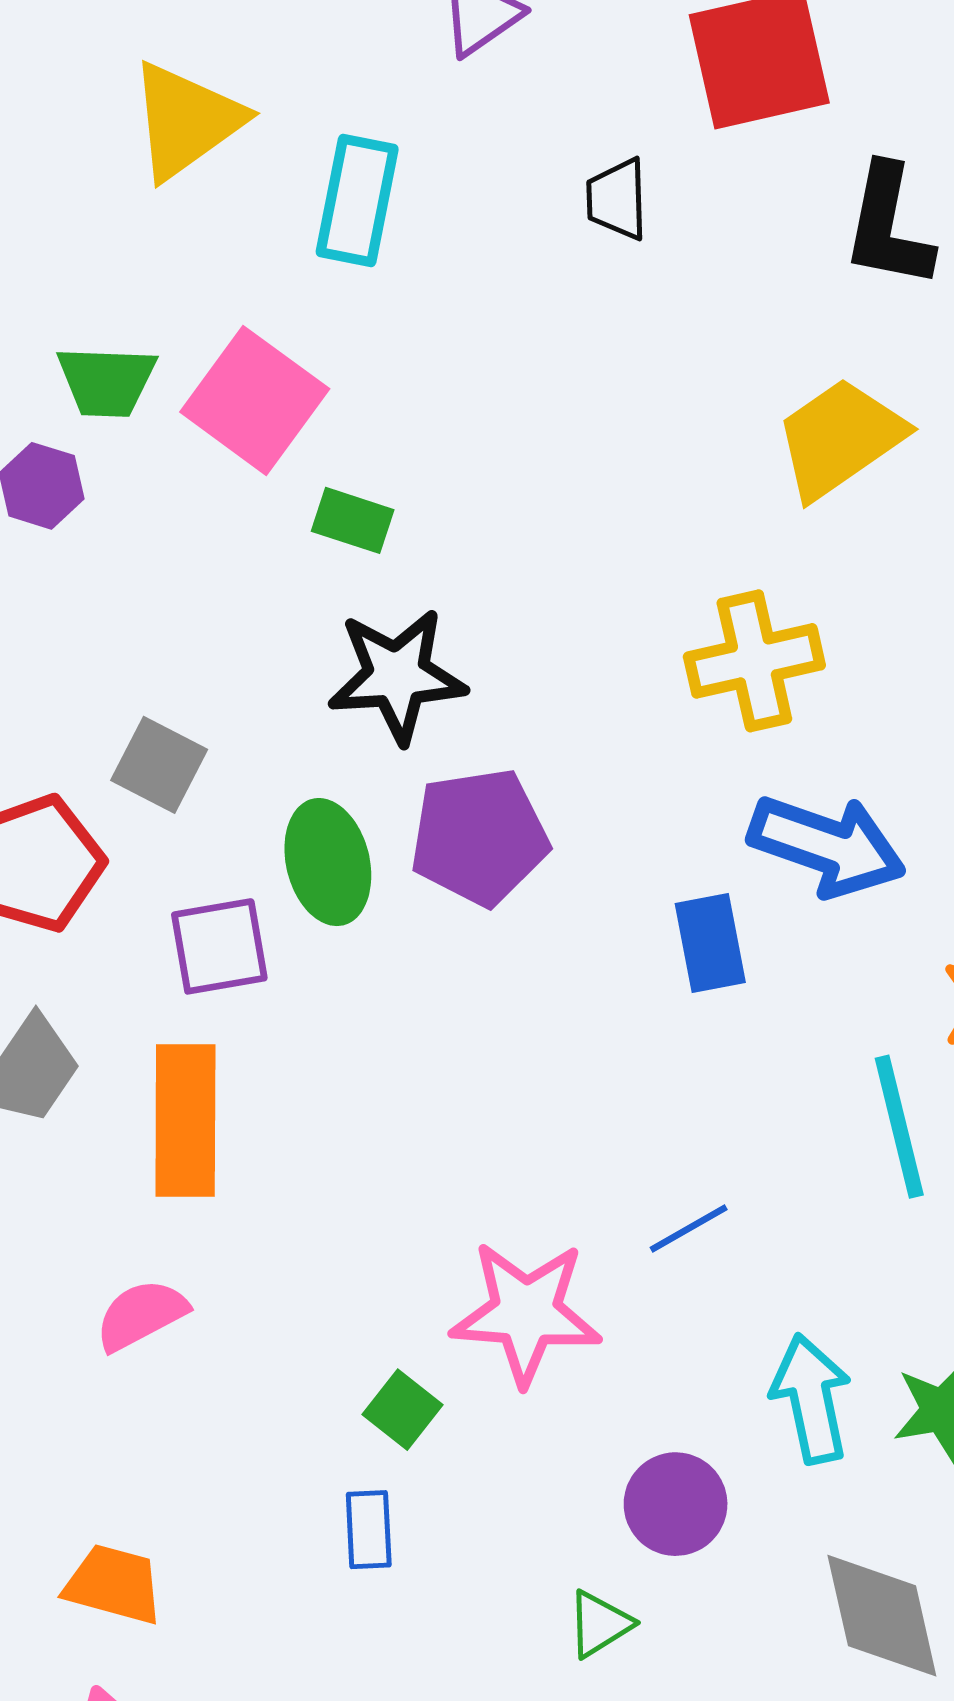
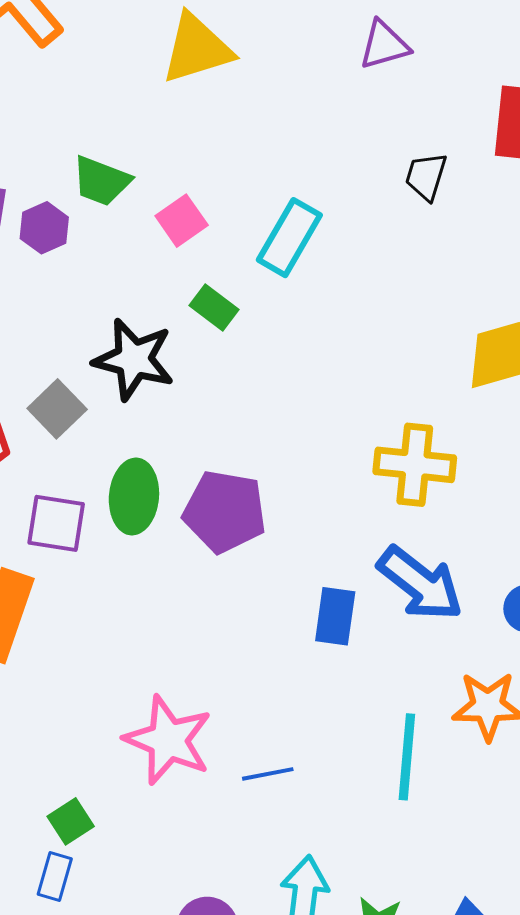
cyan rectangle: (357, 201) -> (289, 238), moved
pink square: (255, 400) -> (182, 221), size x0.6
black star: (397, 676) -> (134, 359), moved
pink star: (526, 1313) -> (168, 740), moved
blue rectangle: (369, 1530) -> (55, 877), moved

